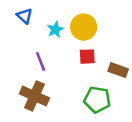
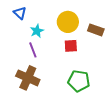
cyan star: (55, 30) -> (37, 31), moved
brown rectangle: (118, 70) -> (96, 30), moved

